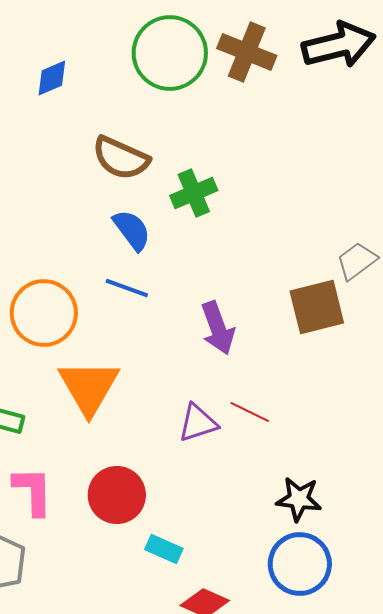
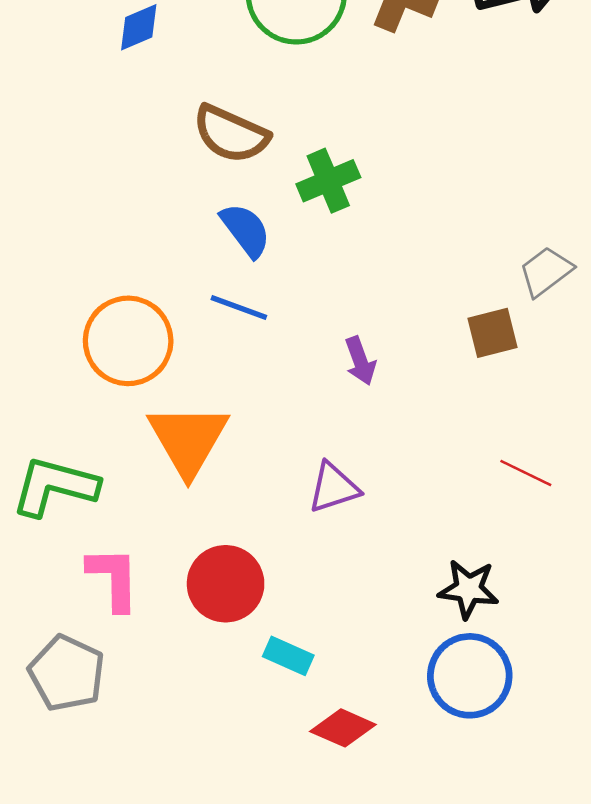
brown square: (317, 307) -> (492, 333), size x0.7
purple arrow: (218, 328) -> (360, 361), size x0.7
red line: (250, 412) -> (526, 473), moved

